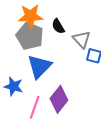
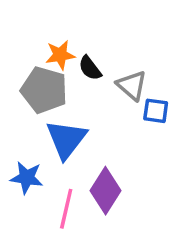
orange star: (31, 16) -> (60, 55), moved, size x0.7

